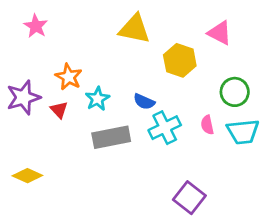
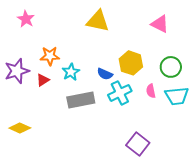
yellow hexagon: (180, 60) -> (131, 63), moved
orange star: (69, 77) -> (50, 56), turned -30
red triangle: (59, 110) -> (43, 80), turned 40

